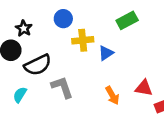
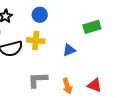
yellow cross: (83, 40) -> (36, 41), moved
gray L-shape: (62, 87) -> (38, 80), moved, turned -85

